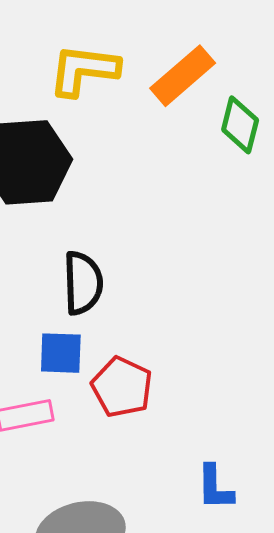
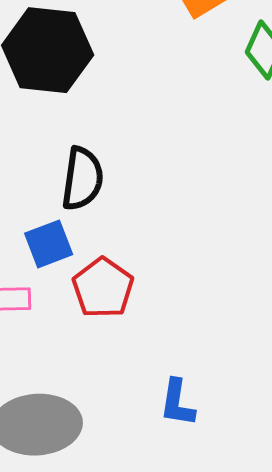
blue square: (61, 353) -> (49, 244), turned -33

